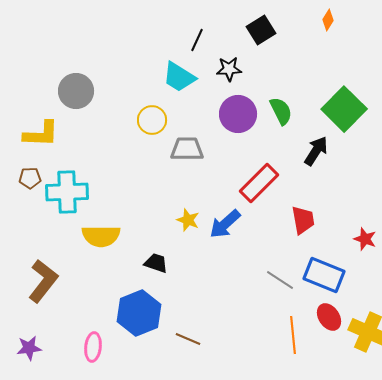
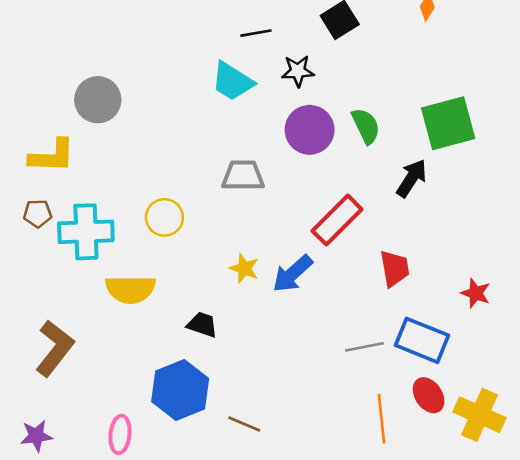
black line: (197, 40) -> (256, 33), turned 55
green square: (344, 109) -> (448, 123), turned 30
yellow circle: (152, 120) -> (164, 217), moved
gray line: (280, 280) -> (364, 347), turned -44

